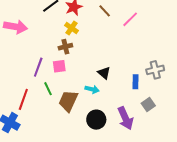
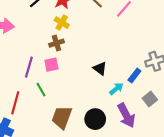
blue rectangle: (136, 82) -> (134, 76), turned 40
cyan arrow: (92, 89) -> (116, 89), moved, turned -48
brown trapezoid: (68, 101) -> (62, 117), moved

